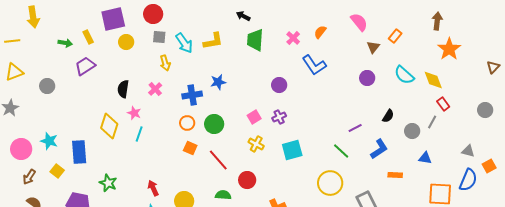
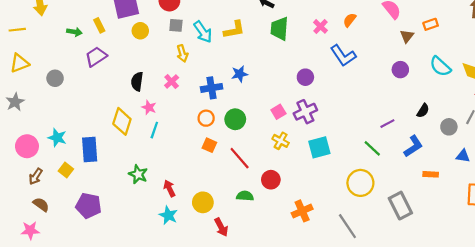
orange rectangle: (395, 36) -> (431, 24), turned 32
purple cross: (279, 117) -> (305, 112), size x1.5
green star: (108, 183) -> (138, 174), moved

